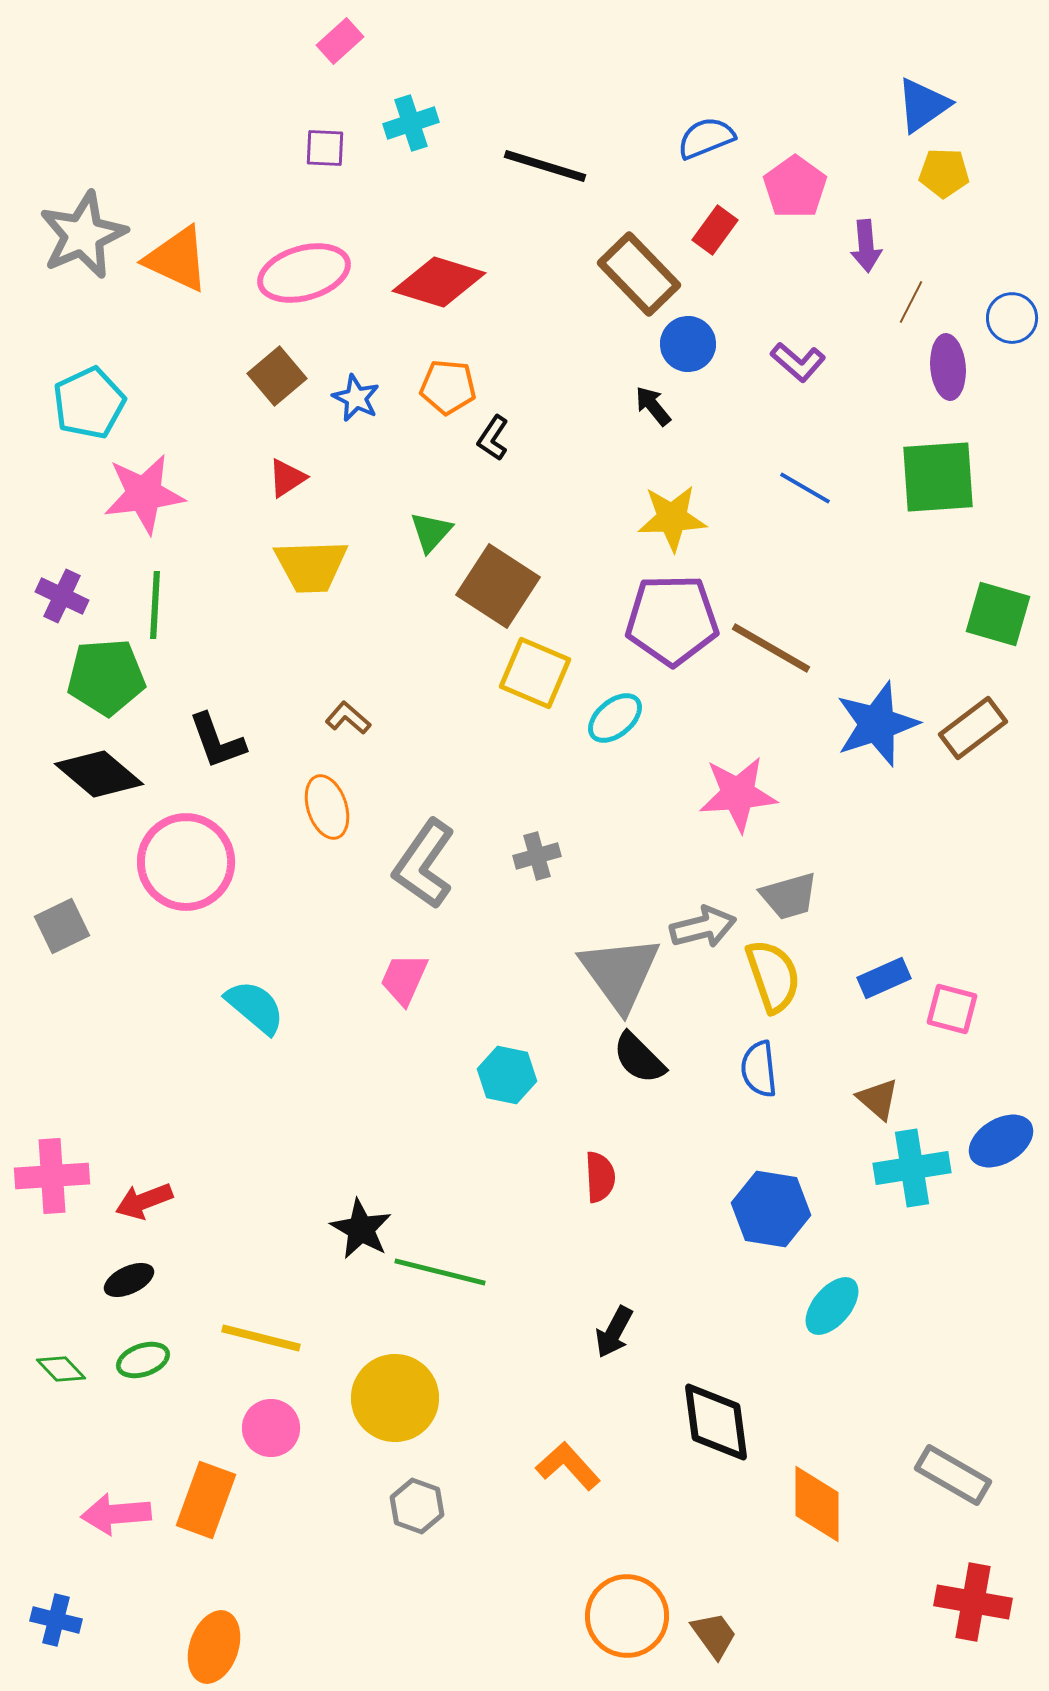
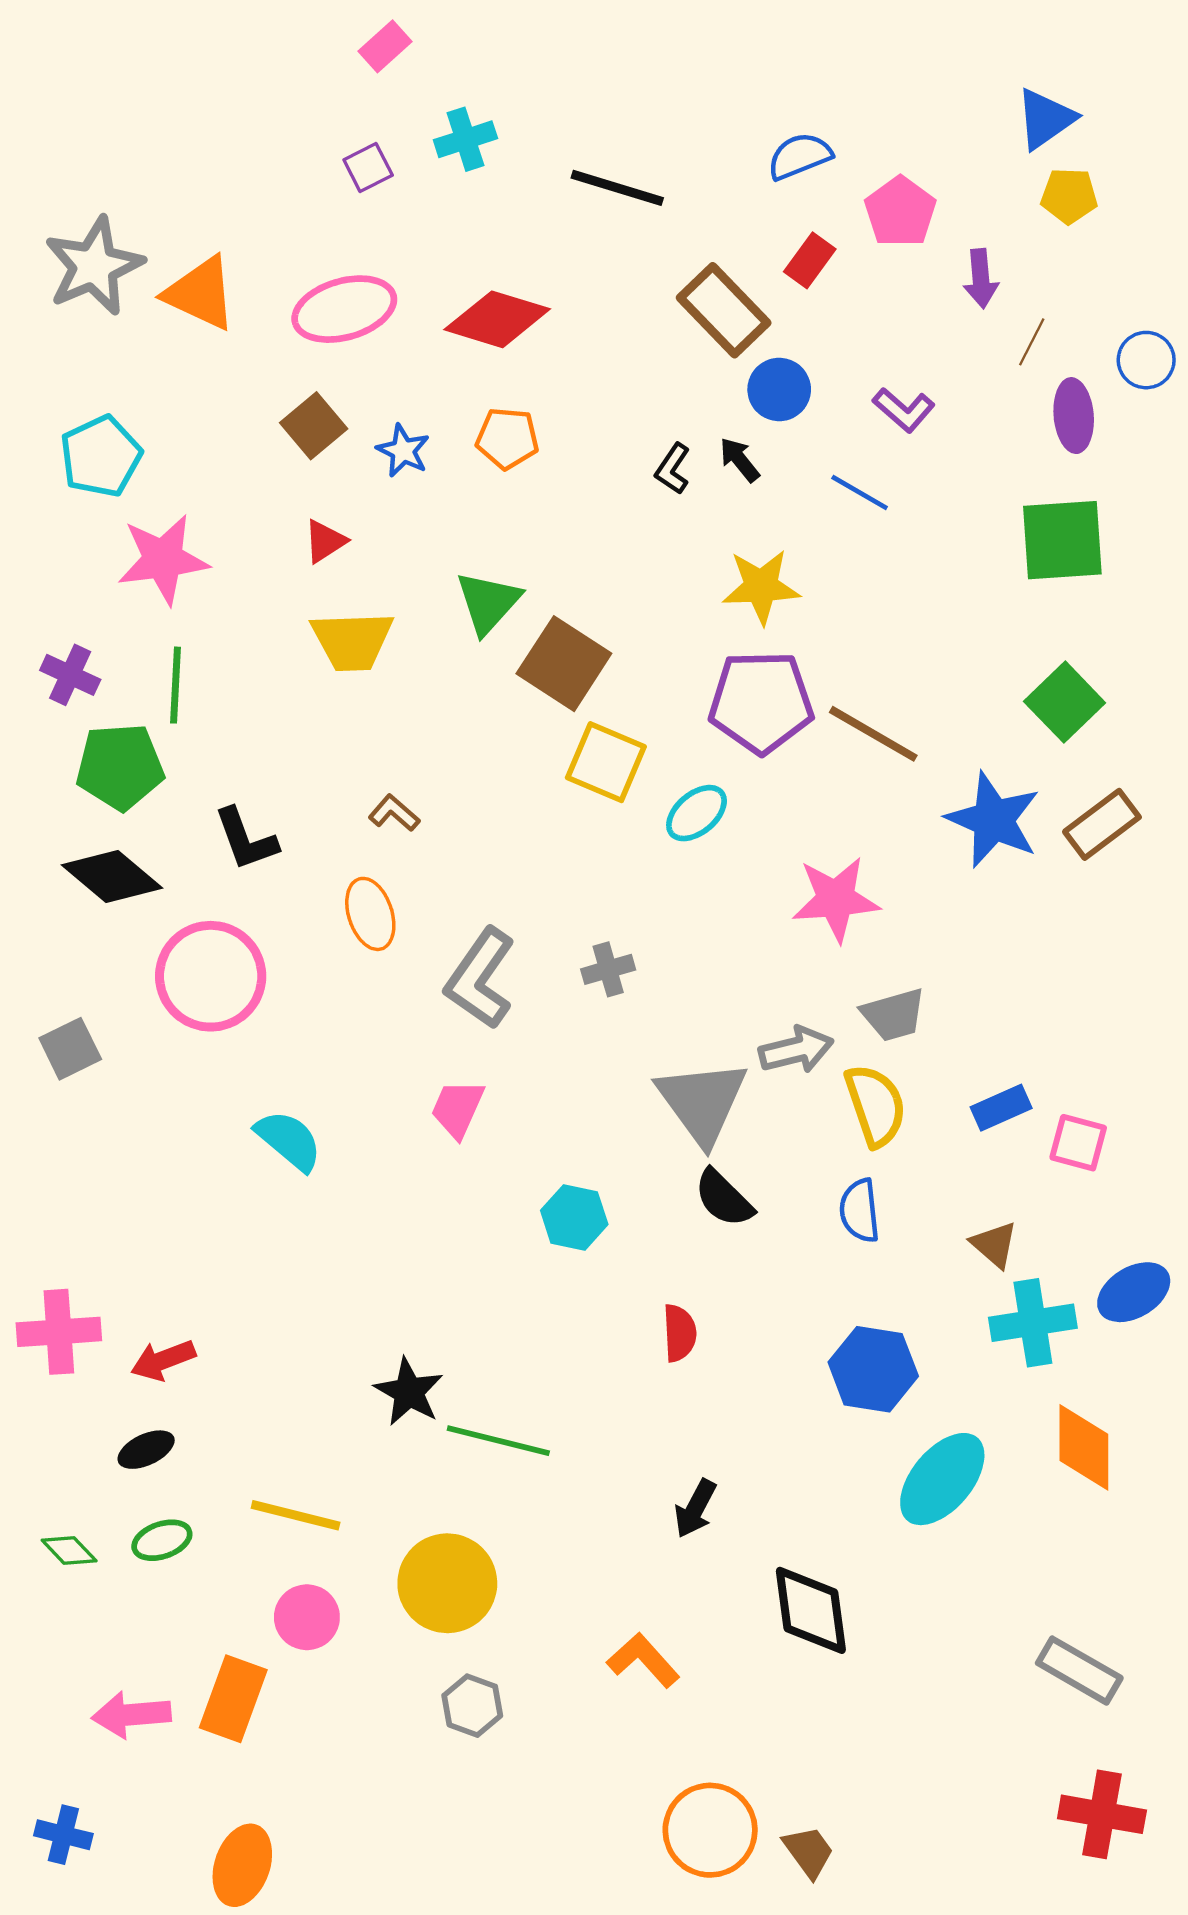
purple square: (325, 148) -> (368, 168), turned -30
black L-shape: (493, 438) -> (673, 469), moved
blue line: (805, 488) -> (860, 493), moved
green triangle: (431, 532) -> (488, 602), size x1.4
green square: (998, 614) -> (1065, 702), moved, turned 30
blue star: (877, 724) -> (993, 820), turned -30
cyan ellipse: (832, 1306) -> (942, 1479), size x1.4
orange diamond: (817, 1504) -> (1084, 1447), moved

